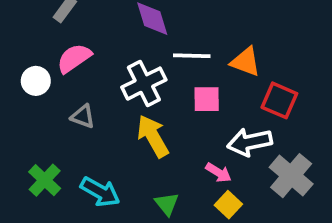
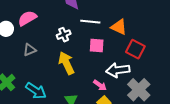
white cross: (144, 84) -> (64, 35), size x0.6
gray triangle: (83, 116) -> (30, 50), turned -48

